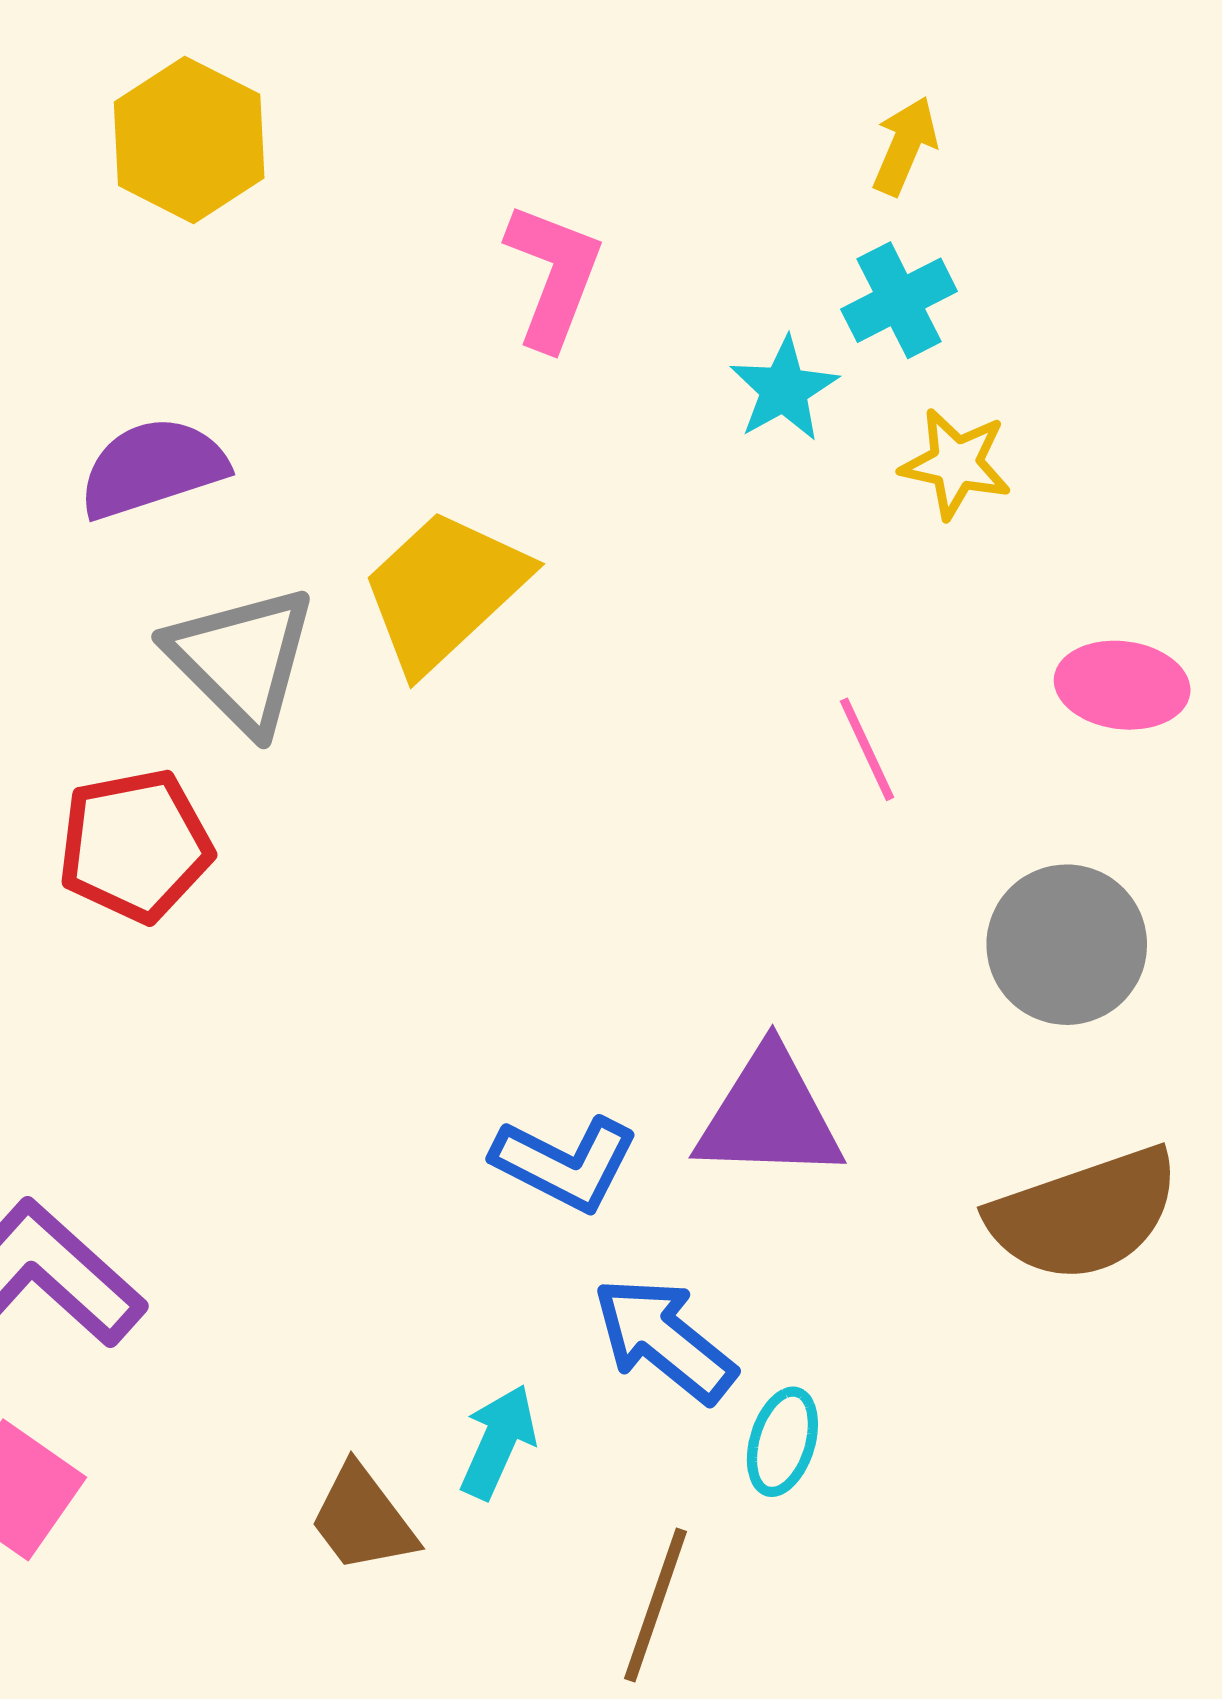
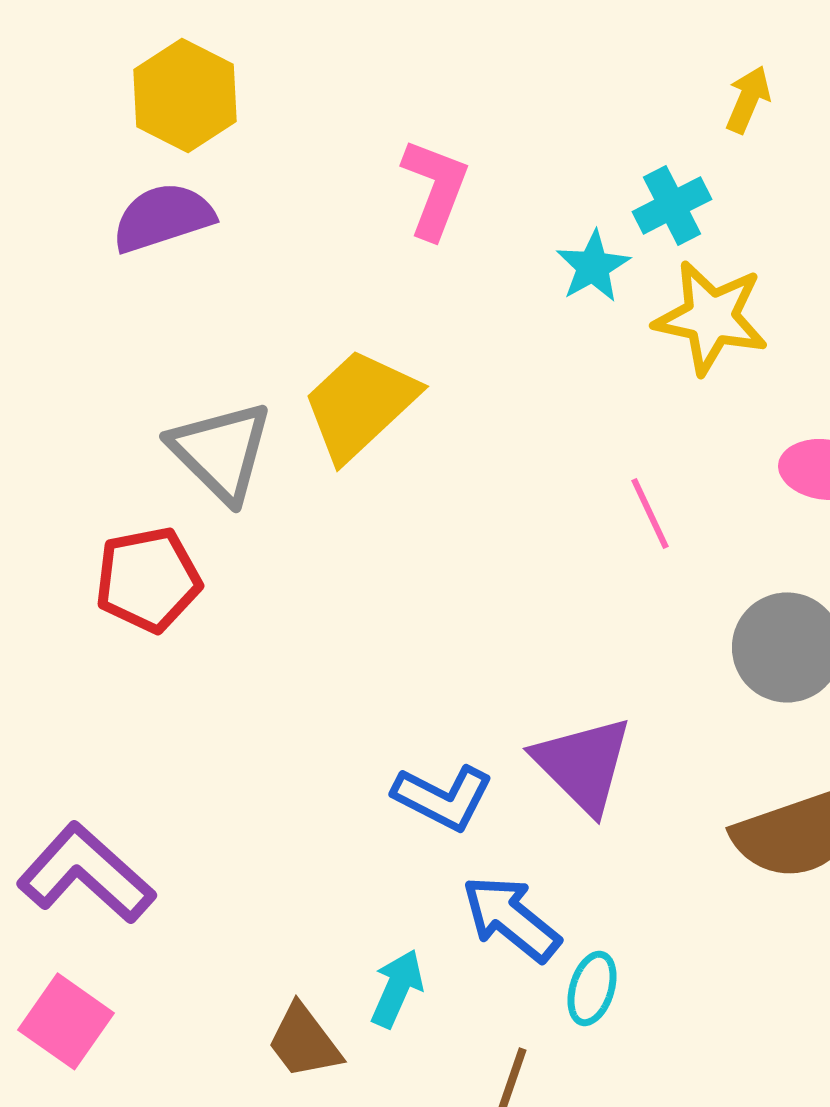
yellow arrow: (905, 146) -> (748, 99), moved
yellow star: (956, 464) -> (711, 317), size x1.5
purple semicircle: (153, 468) -> (163, 217), moved
purple triangle: (769, 1115) -> (583, 764), turned 43

